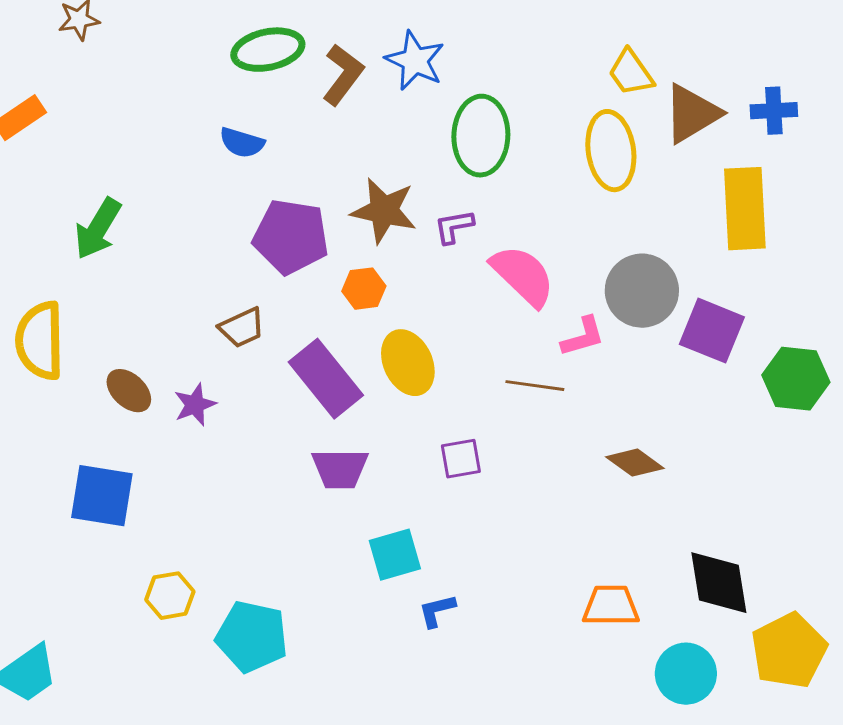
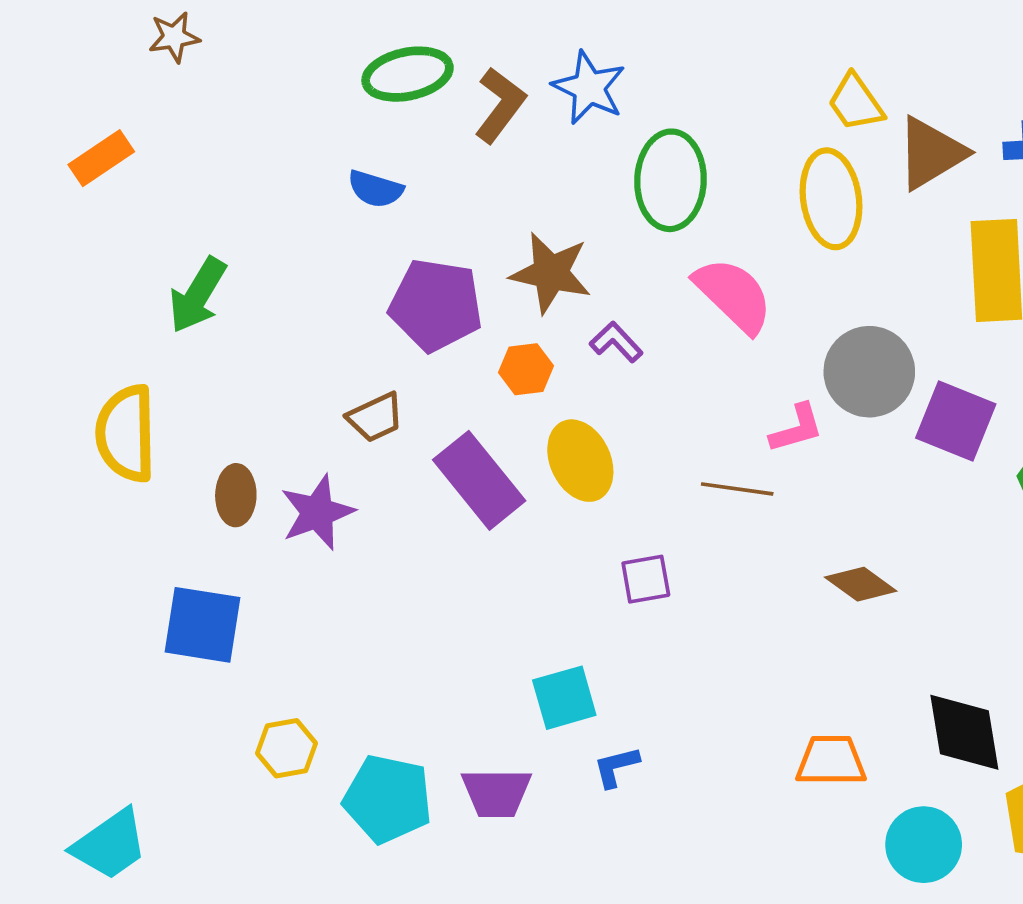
purple L-shape: (454, 227) -> (616, 342), moved, turned 57
pink semicircle: (523, 276) -> (733, 295), moved
brown ellipse: (129, 391) -> (236, 495), turned 48
purple star: (195, 405) -> (317, 512), size x1.4
purple trapezoid: (340, 469) -> (496, 793), moved

